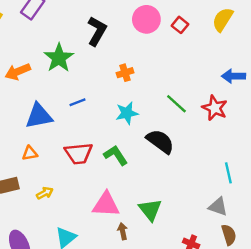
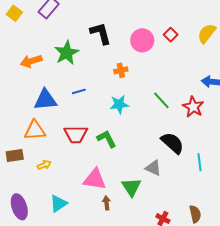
pink circle: (146, 19) -> (142, 40), moved
black L-shape: (97, 31) -> (101, 33), turned -50
black semicircle: (160, 141) -> (172, 143), moved
orange triangle: (30, 153) -> (35, 130), size x1.6
gray triangle: (218, 207) -> (153, 168), moved

